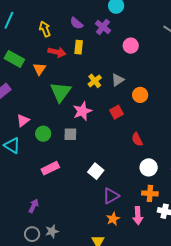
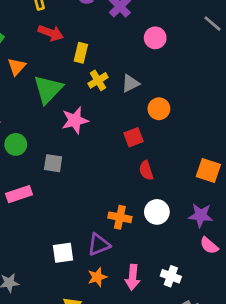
yellow rectangle: (79, 47) -> (81, 53), moved
orange triangle: (39, 69) -> (17, 67), moved
red square: (117, 112) -> (134, 137), moved
gray square: (70, 134) -> (53, 163), moved
white square: (96, 171) -> (63, 253), moved, turned 35
orange cross: (150, 193) -> (120, 217), moved

